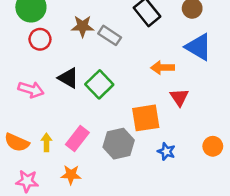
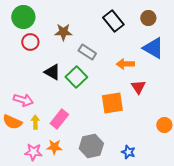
gray rectangle: (110, 35) -> (87, 52), moved
pink arrow: (31, 90) -> (23, 100), moved
gray hexagon: (119, 144) -> (91, 146), moved
blue star: (166, 151) -> (128, 152), moved
pink star: (27, 181) -> (33, 152), moved

